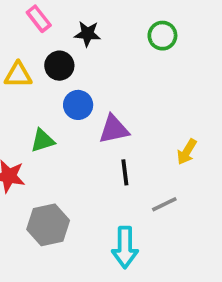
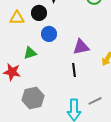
purple triangle: (114, 129) -> (81, 47), moved
gray line: (164, 204) -> (95, 101), moved

